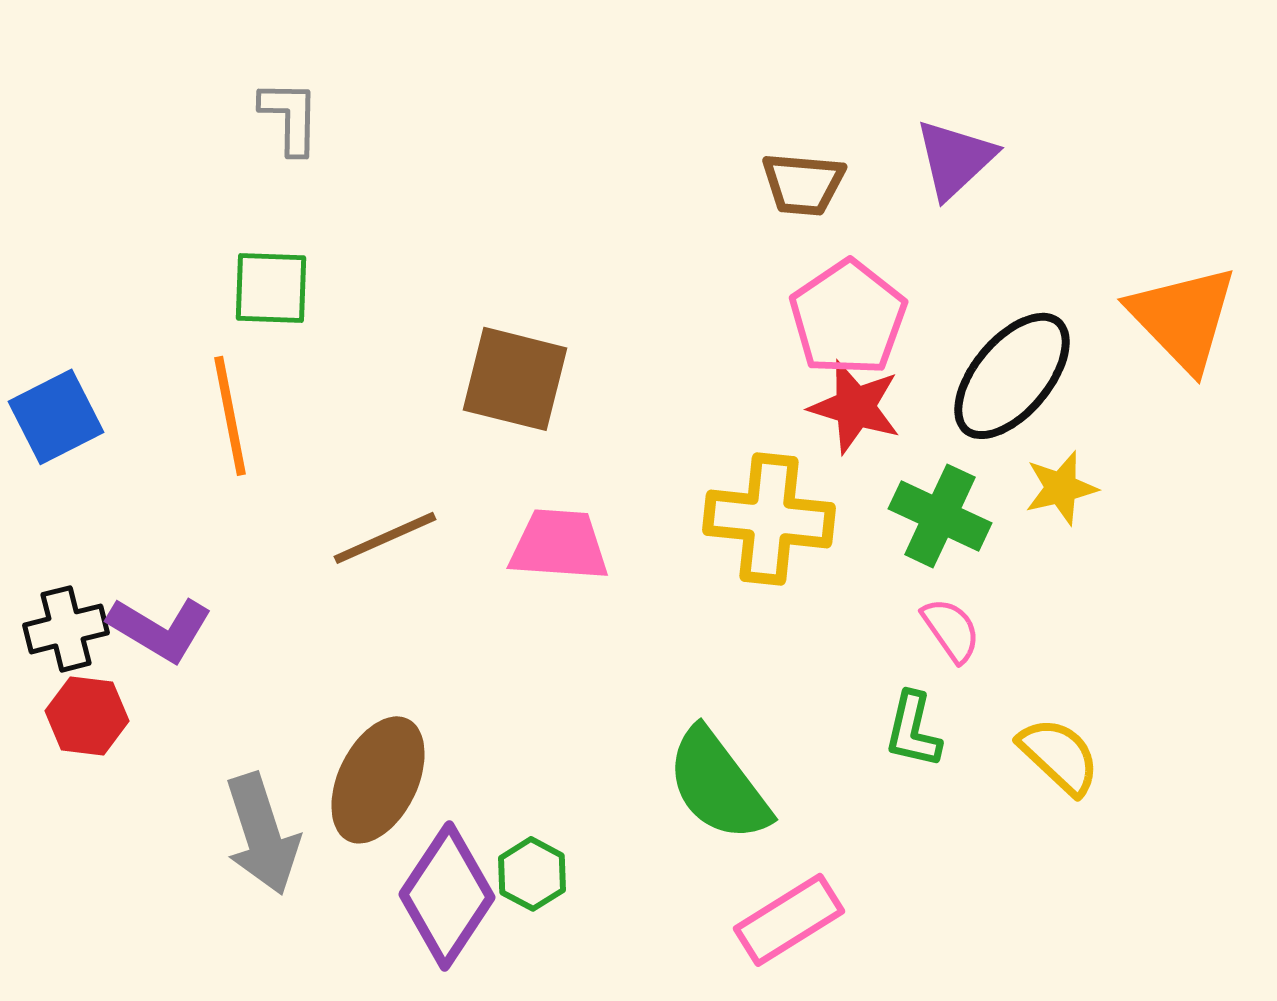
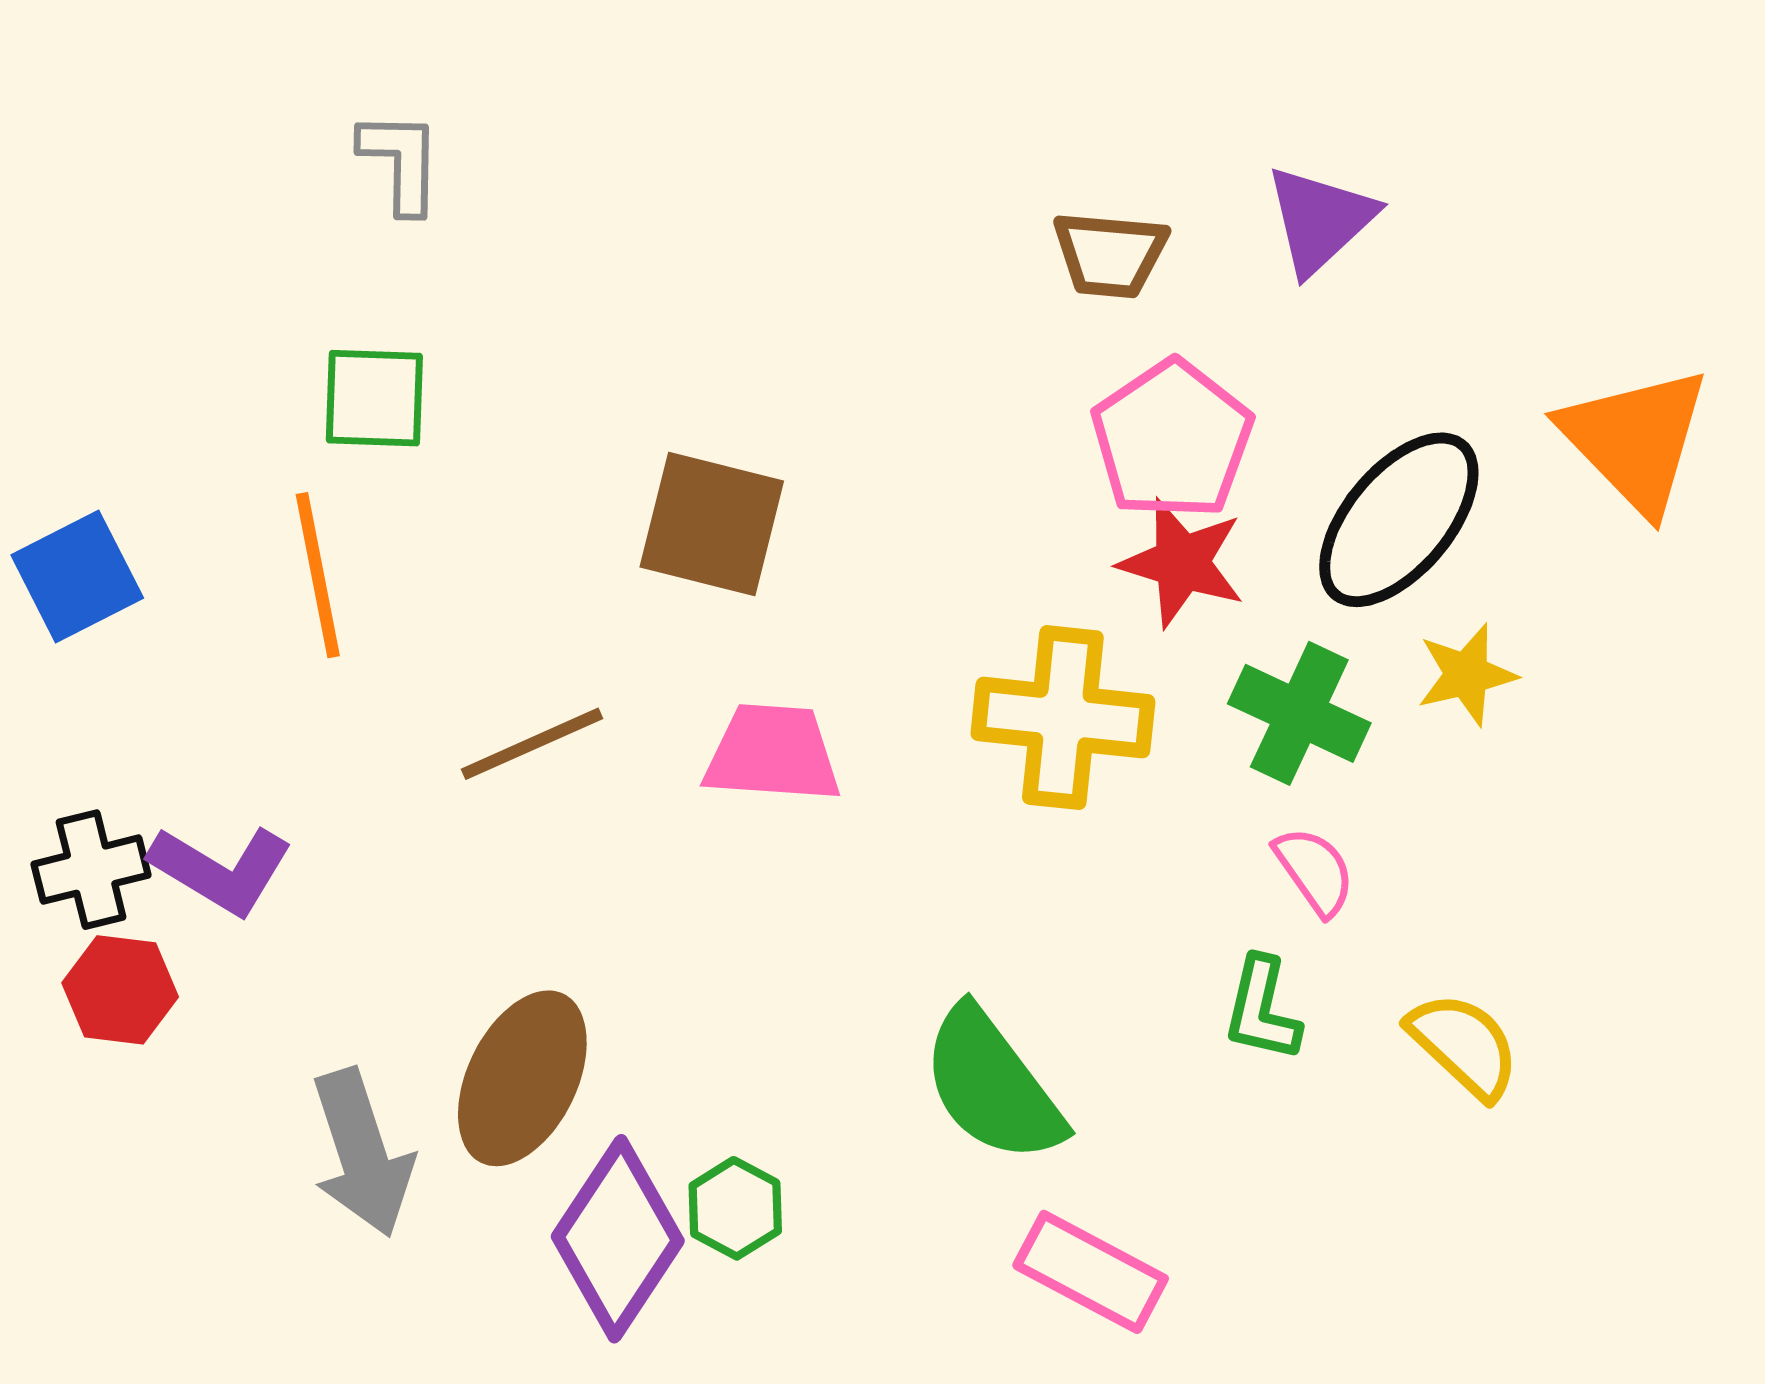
pink rectangle: (789, 920) -> (1091, 1272), turned 60

